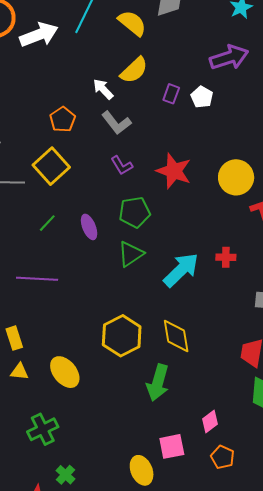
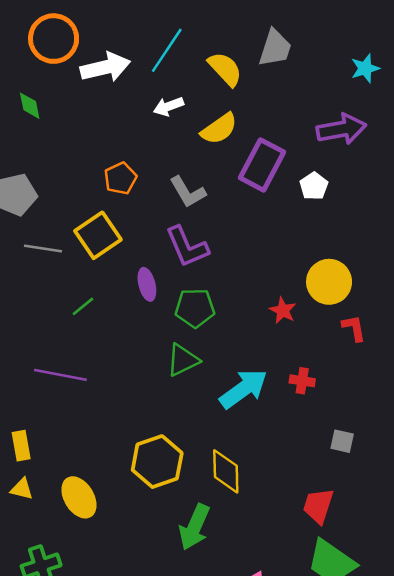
white arrow: (103, 89) -> (169, 106), moved, turned -75
purple rectangle: (171, 94) -> (262, 165), size x2.0
white pentagon: (202, 97) -> (314, 186), moved
purple L-shape: (122, 165) -> (187, 247), size x1.6
red star: (174, 171) -> (283, 310), moved, size x0.6
purple ellipse: (89, 227) -> (147, 284), moved

